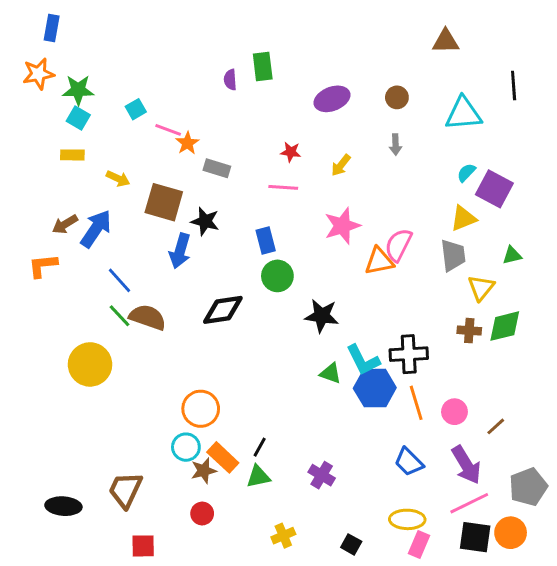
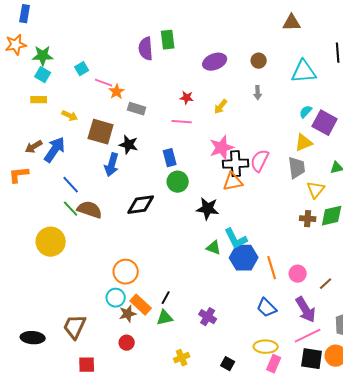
purple semicircle: (230, 80) -> (146, 49), size x1.6
orange triangle: (379, 261) -> (233, 182), moved
black cross: (409, 354) -> (236, 164), moved

